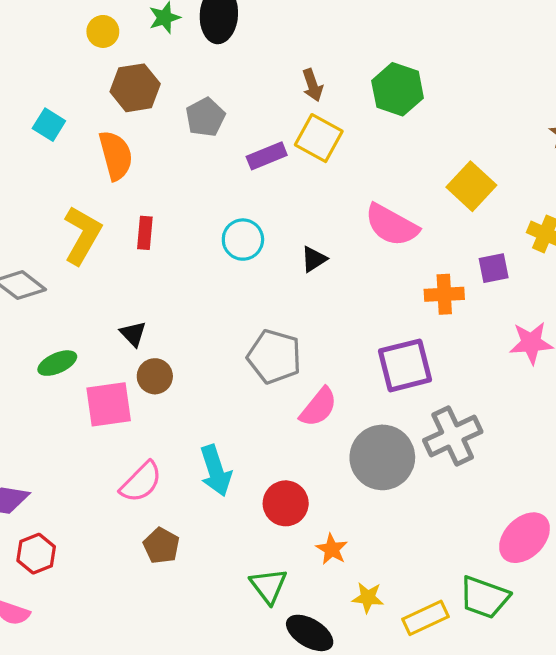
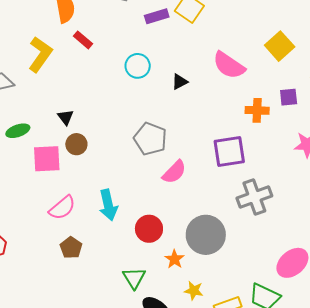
red rectangle: (145, 233) -> (83, 40), moved, turned -60
gray circle: (382, 457) -> (206, 235), moved

